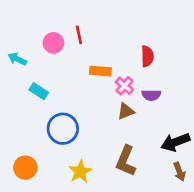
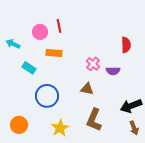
red semicircle: (147, 56) -> (126, 45), moved
orange rectangle: (100, 71) -> (54, 53), moved
brown triangle: (126, 111) -> (87, 89), moved, turned 32

